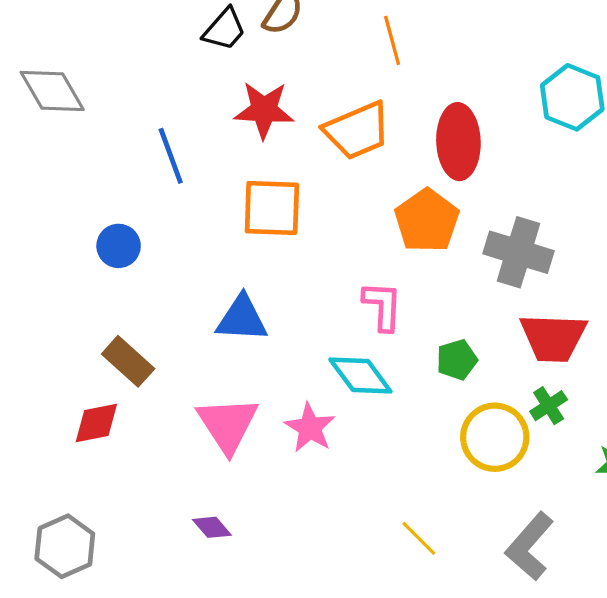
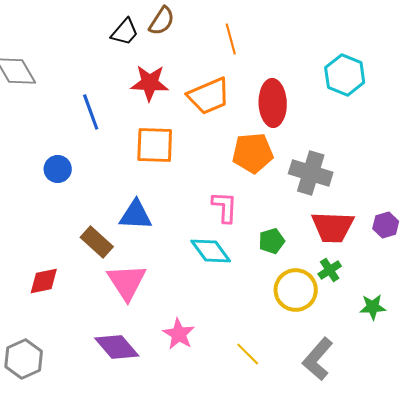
orange pentagon: (427, 221) -> (253, 153), turned 30
brown rectangle: (128, 361) -> (97, 242), moved
pink star: (310, 428) -> (179, 334), moved
purple diamond: (212, 527) -> (117, 347), size x1.8

